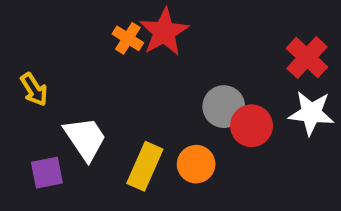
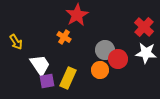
orange cross: (128, 38) -> (64, 37), moved
orange circle: (196, 164) -> (100, 70), moved
purple square: (47, 173) -> (47, 81), moved

